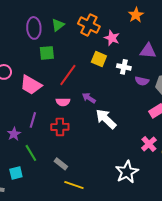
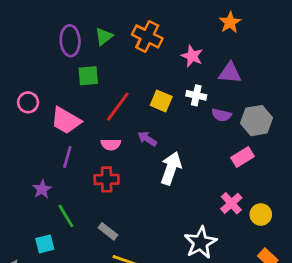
orange star: (136, 15) -> (230, 22), moved
pink star: (112, 38) -> (192, 56), moved
yellow square: (99, 59) -> (161, 101), moved
white arrow: (106, 119) -> (171, 168), turned 65
purple line: (33, 120) -> (67, 157), moved

